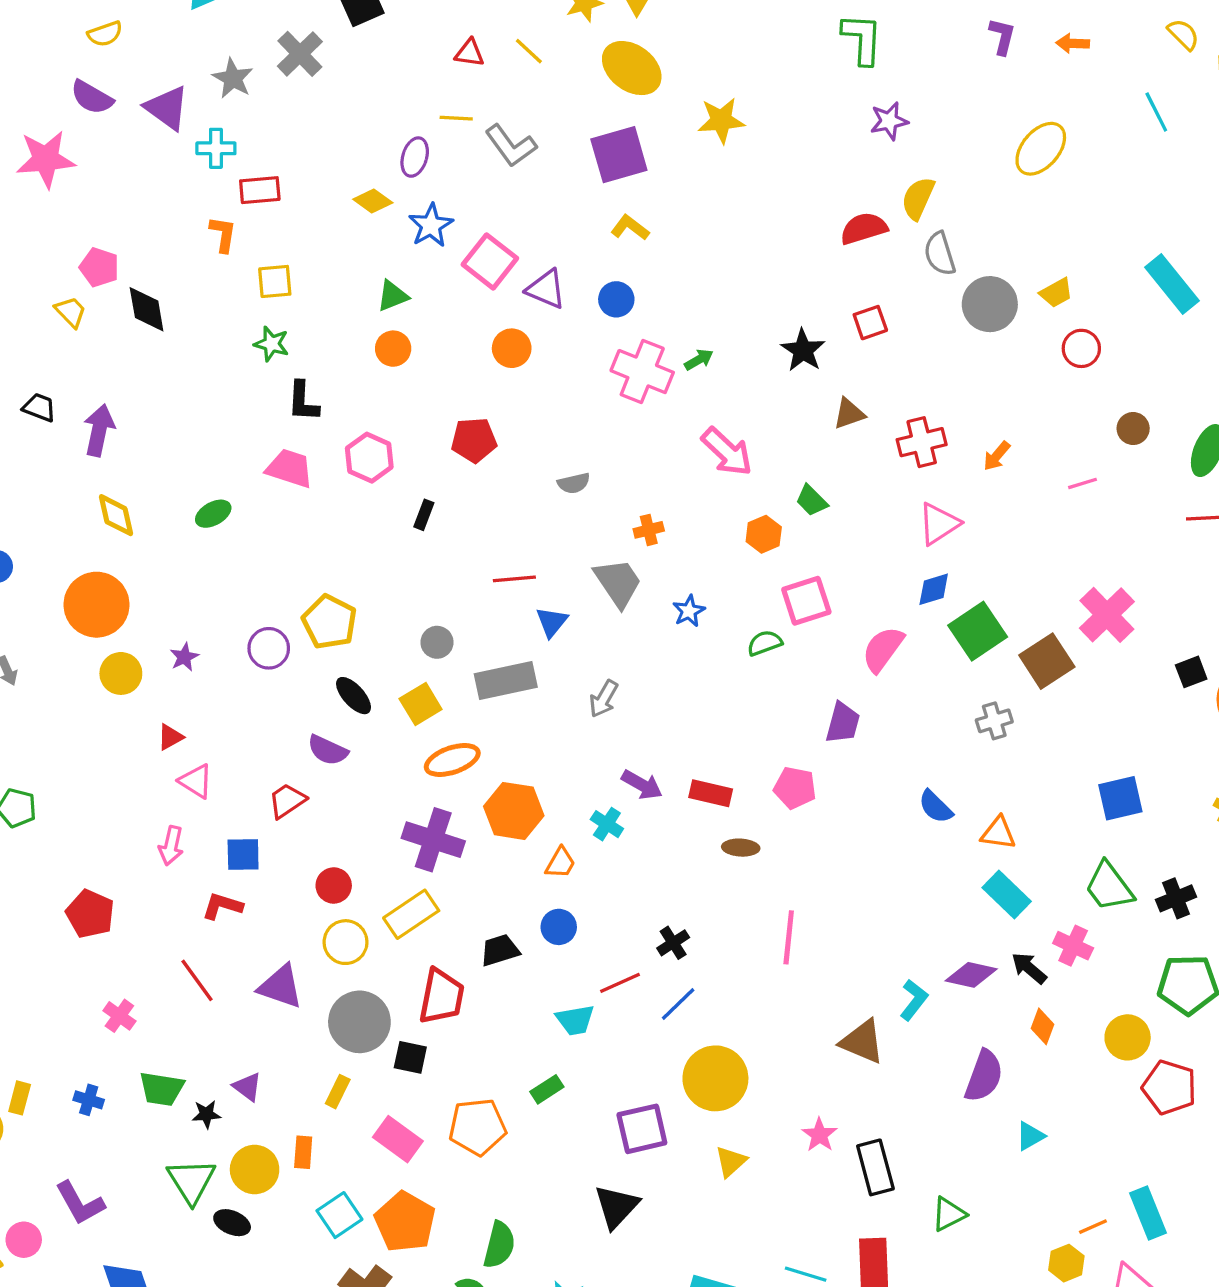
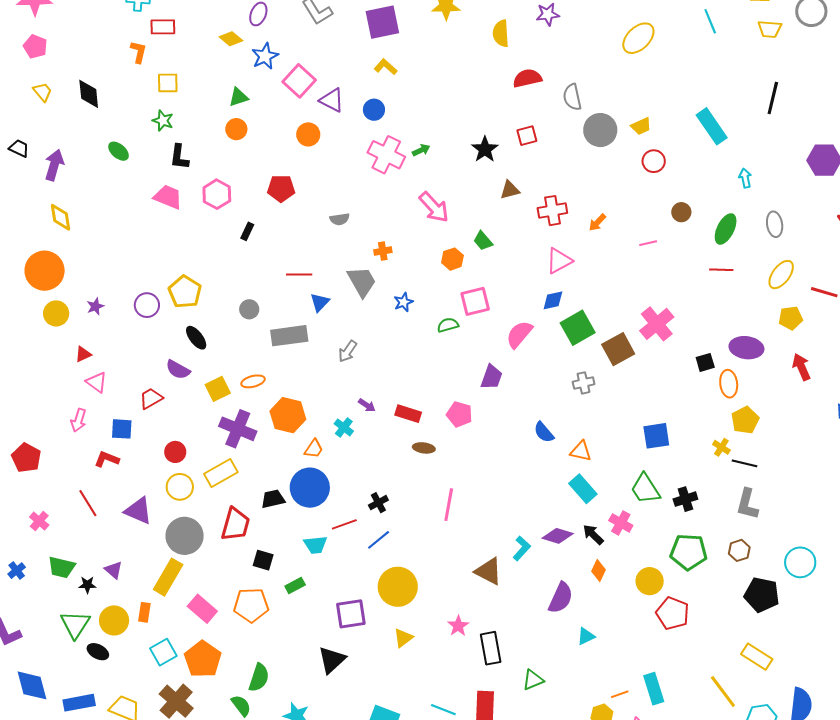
yellow semicircle: (918, 198) -> (501, 33), moved, turned -32
pink pentagon: (99, 267) -> (35, 47), moved
green ellipse: (213, 514) -> (119, 151), moved, turned 65
yellow square: (421, 704) -> (218, 389), moved
orange ellipse: (452, 760) -> (253, 381), size x0.7
purple arrow: (642, 785) -> (367, 405), size x0.7
blue circle: (559, 927) -> (310, 488), size x1.8
black square: (410, 1057) -> (263, 560), moved
yellow rectangle: (338, 1092) -> (168, 577), size x1.8
blue cross: (89, 1100) -> (17, 571), turned 30

